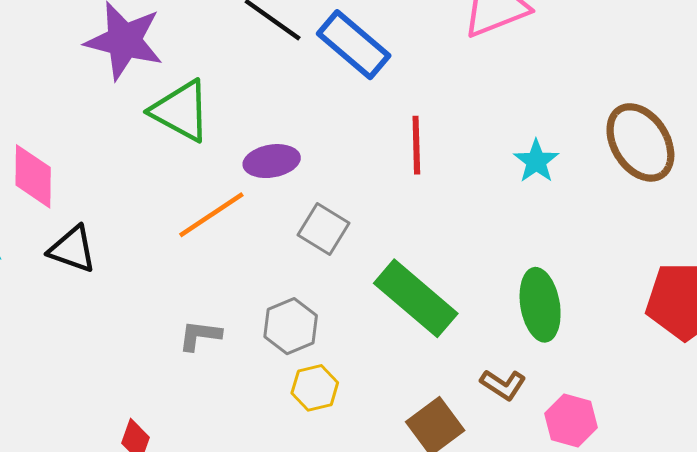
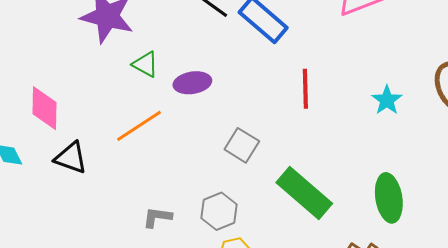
green triangle: (181, 111) -> (145, 64), size x0.6
purple ellipse: (272, 161) -> (192, 83), moved
orange line: (211, 215) -> (139, 126), moved

